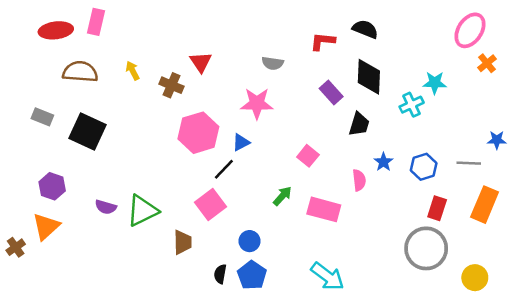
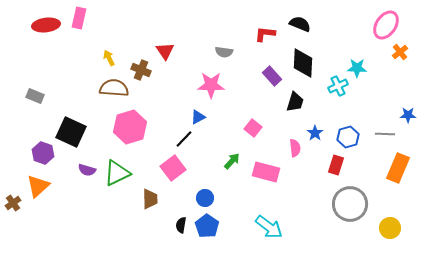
brown semicircle: (80, 72) -> (114, 88), moved
black square: (87, 131) -> (71, 132), moved
pink hexagon: (198, 133) -> (130, 127), moved
red rectangle: (437, 208) -> (336, 165), moved

